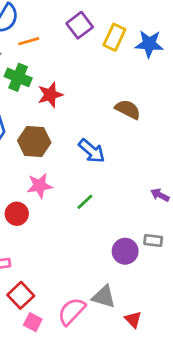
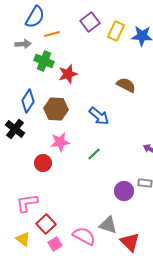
pink semicircle: (72, 311) -> (84, 236), turned 75
red triangle: (133, 319) -> (130, 242), size x1.5
pink square: (33, 322) -> (55, 244), turned 32

